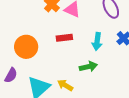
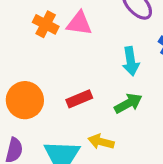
red rectangle: (64, 38) -> (79, 99), moved

